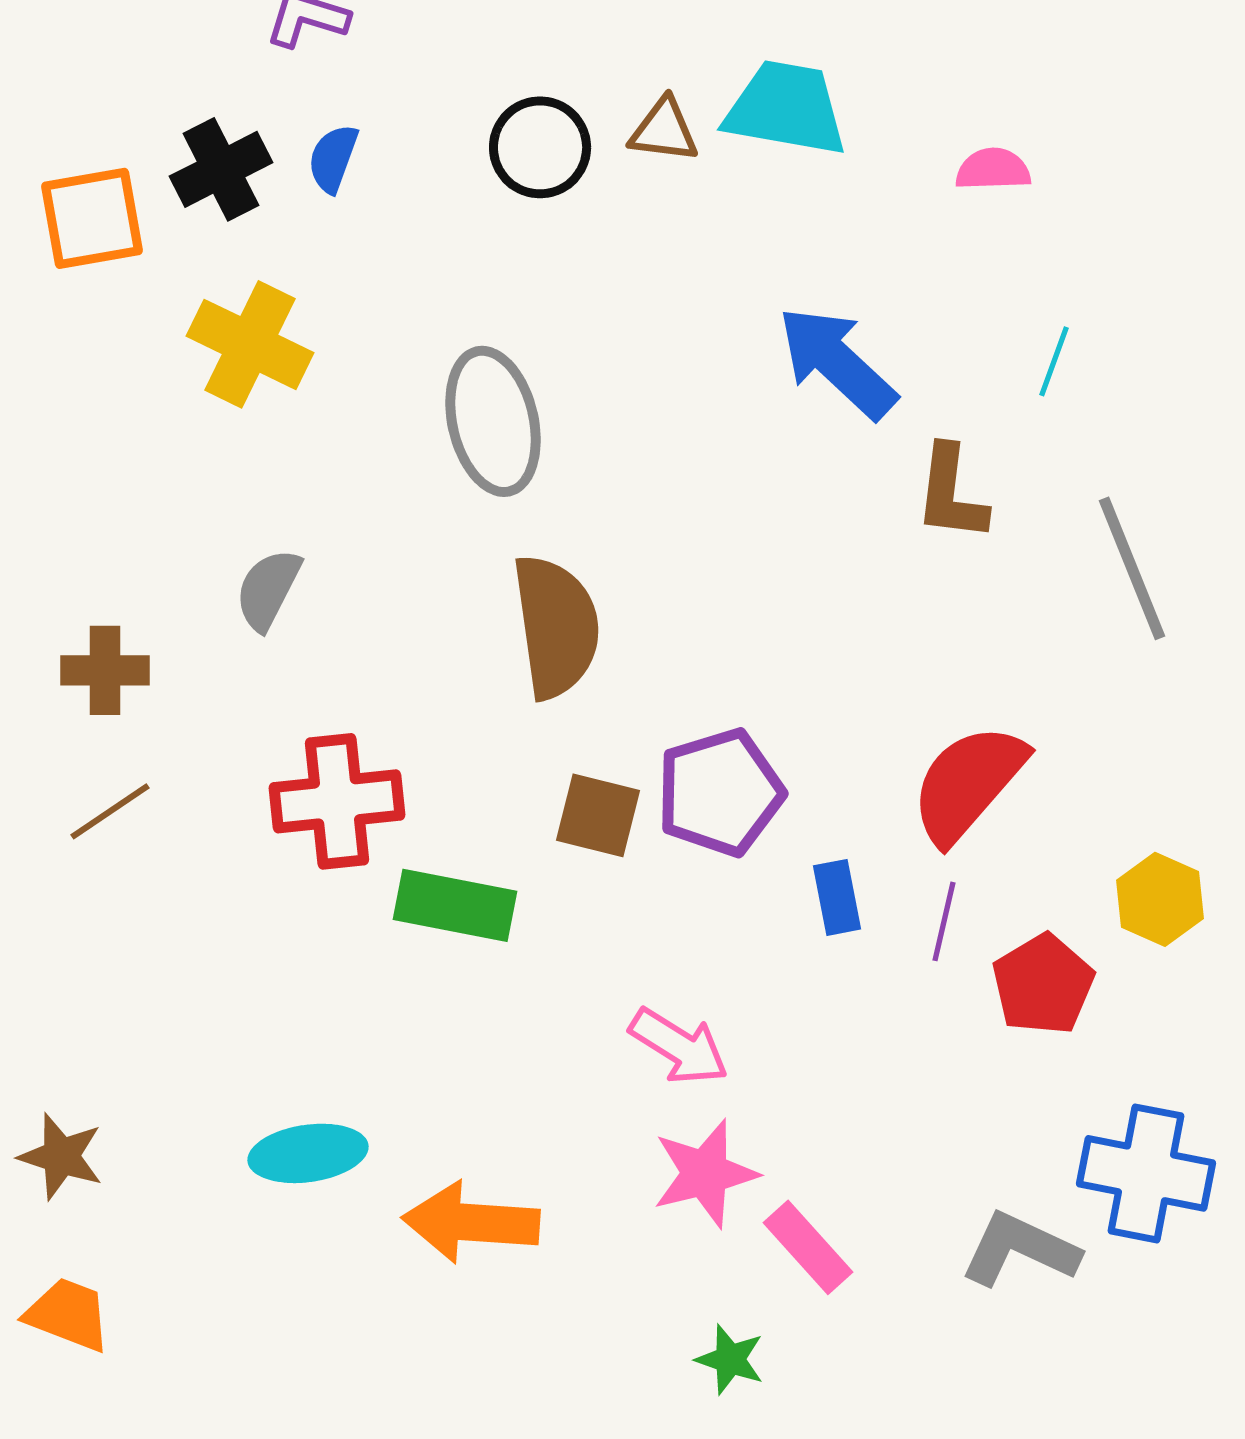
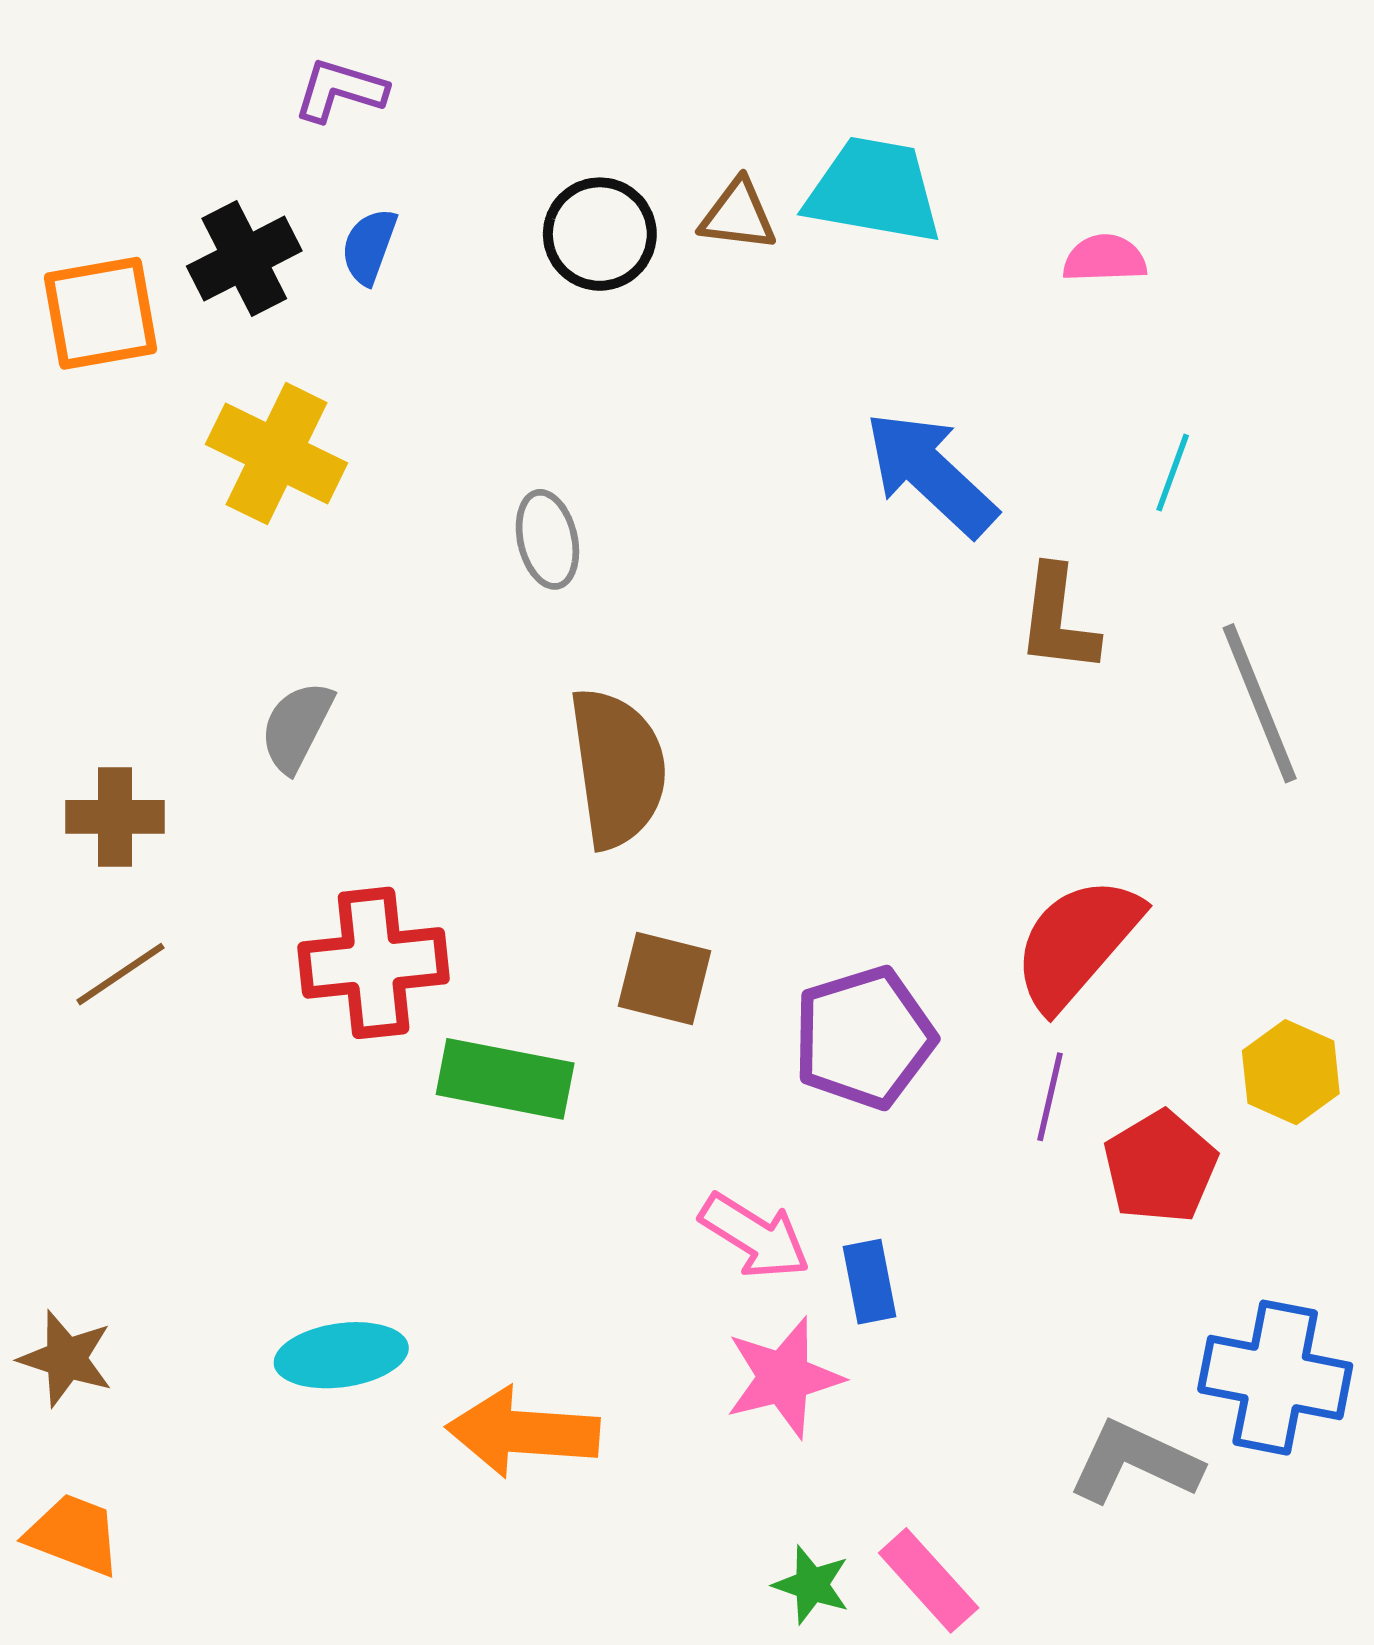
gray ellipse: (493, 421) -> (547, 539), size x0.6
purple pentagon: (720, 792) -> (864, 1038), moved
blue rectangle: (837, 897) -> (870, 1282), moved
pink rectangle: (808, 1247) -> (929, 1580), moved

